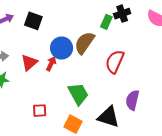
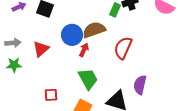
brown semicircle: (84, 43) -> (94, 30), turned 35
red arrow: (51, 64) -> (84, 50), moved

